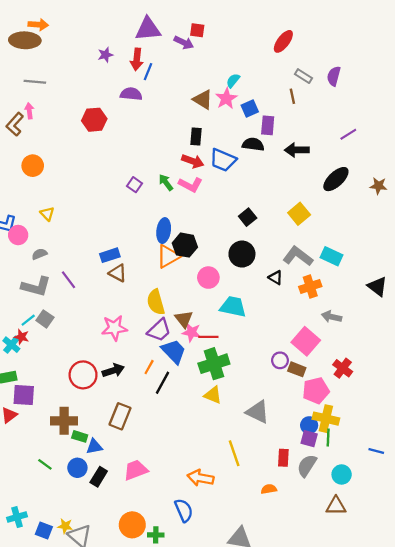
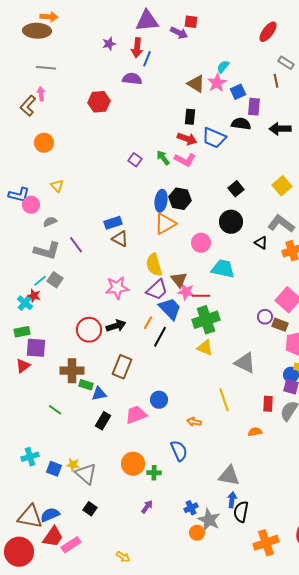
black hexagon: (185, 245) -> (180, 199), moved
blue circle: (77, 468) -> (159, 400), moved
orange arrow: (201, 478) -> (194, 422), size x0.6

